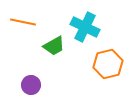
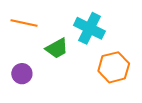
purple circle: (31, 85) -> (22, 74), moved

